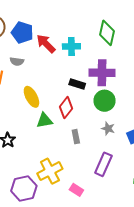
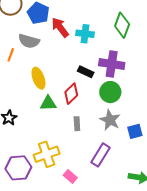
gray semicircle: (17, 61) -> (29, 41), size x1.5
gray star: (108, 128) -> (110, 120), size x1.5

